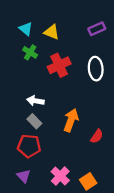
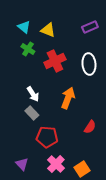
white arrow: (35, 101) -> (33, 94), turned -133
orange arrow: (71, 120) -> (68, 98), moved
red pentagon: (29, 146) -> (47, 137), moved

